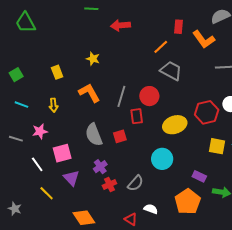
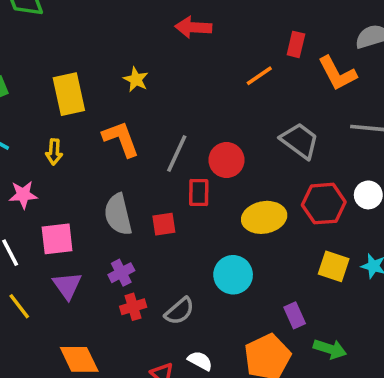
gray trapezoid: (171, 71) -> (300, 141), moved
yellow rectangle: (57, 72) -> (69, 94), size x1.6
purple rectangle: (199, 176) -> (295, 315), turned 32

